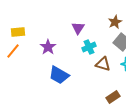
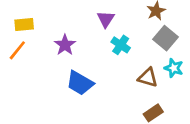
cyan cross: (89, 47) -> (121, 45), turned -32
brown triangle: (103, 64) -> (148, 78), moved

